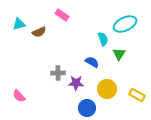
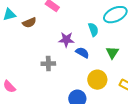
green triangle: (119, 54) -> (112, 53), moved
purple star: (76, 83) -> (66, 40), moved

